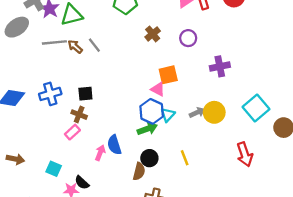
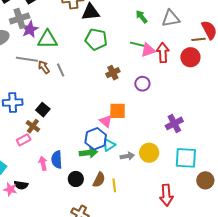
purple cross: (220, 66) -> (174, 123), moved, turned -30
black square: (85, 94) -> (43, 110), turned 32
cyan square: (256, 108) -> (186, 158), turned 30
gray arrow: (197, 112) -> (127, 156), moved
pink arrow: (100, 153) -> (43, 163), turned -48
black circle: (149, 158) -> (76, 179), moved
brown semicircle: (139, 171) -> (99, 180), moved
black semicircle: (82, 183) -> (21, 185), turned -48

